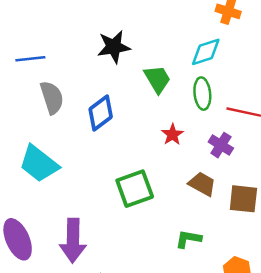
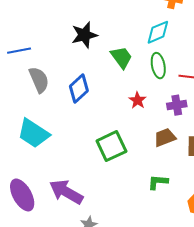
purple cross: (221, 145) -> (177, 105), turned -36
brown trapezoid: (202, 184) -> (165, 137), turned -45
purple arrow: (73, 241) -> (66, 192), turned 124

